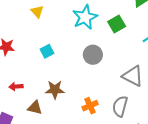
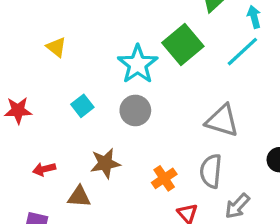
cyan star: (85, 17) -> (138, 64), moved
green square: (117, 24) -> (183, 44), size x1.4
gray circle: (93, 55) -> (135, 110), moved

